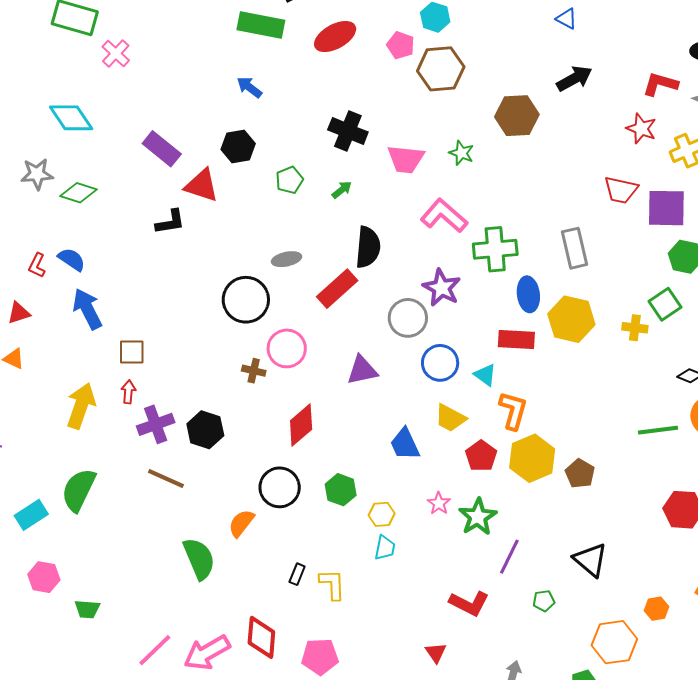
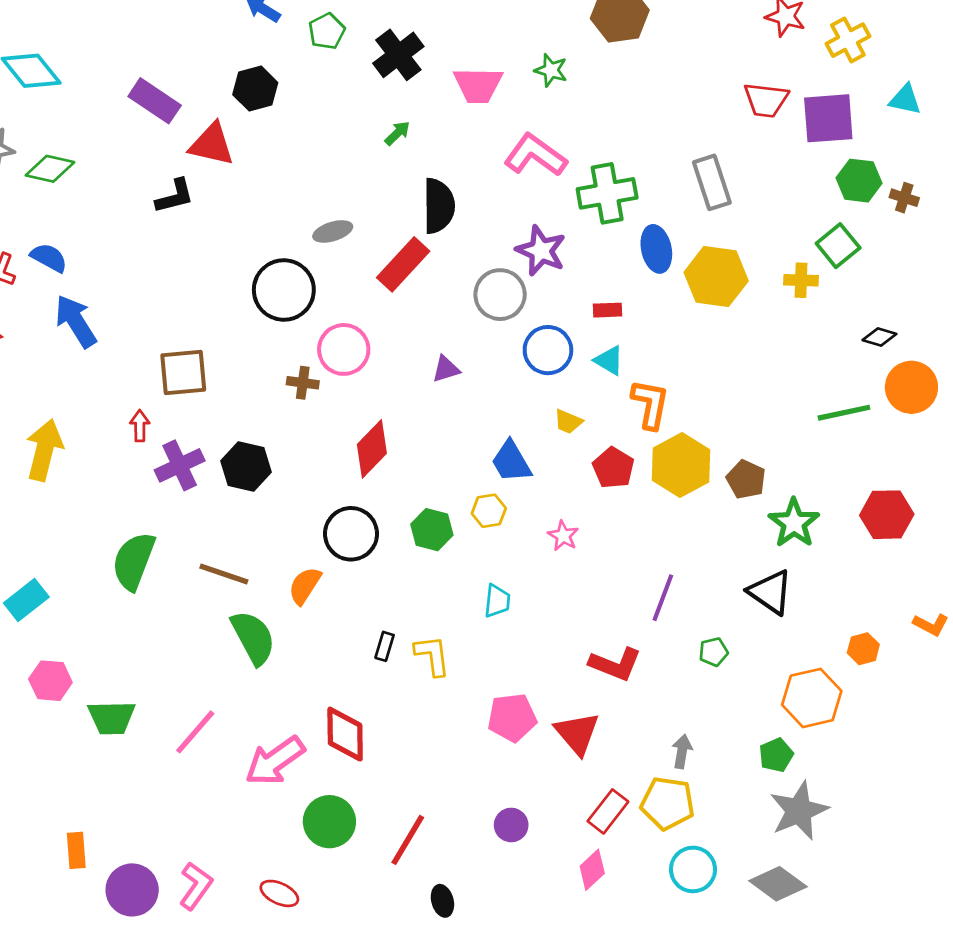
black cross: (348, 131) -> (398, 55), turned 36
green pentagon: (289, 180) -> (327, 31), moved
red rectangle: (516, 339) -> (608, 310), moved, size x0.6
brown square: (132, 352) -> (183, 373), moved, size x1.4
purple triangle: (362, 370) -> (446, 369), size x0.7
yellow arrow: (81, 406) -> (44, 450), moved
yellow trapezoid: (450, 418) -> (568, 422), size x0.7
brown line: (166, 478) -> (224, 574), moved
green semicircle: (79, 490) -> (134, 561), moved
yellow hexagon: (382, 514) -> (489, 511), moved
green star: (478, 517) -> (794, 523), moved
green trapezoid: (87, 609) -> (112, 718), size x1.4
pink line: (155, 650) -> (195, 732), moved
red triangle: (436, 653) -> (577, 733), size x1.6
pink pentagon: (320, 657) -> (512, 718), moved

